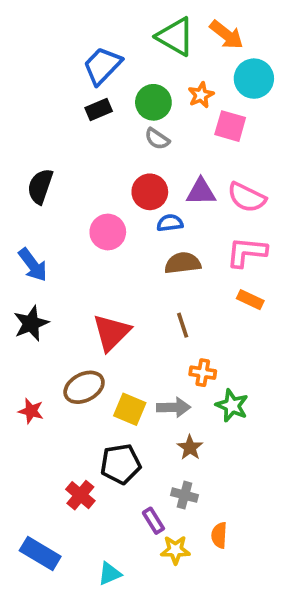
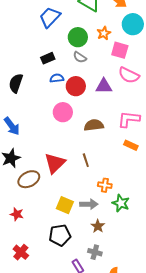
black rectangle: (99, 110) -> (48, 58), moved
pink semicircle: (247, 197) -> (129, 75), moved
blue semicircle: (170, 223) -> (57, 78), moved
pink circle: (108, 232) -> (63, 112), moved
brown line: (183, 325) -> (86, 160), moved
brown ellipse: (84, 387) -> (29, 179), moved
red star: (31, 411) -> (17, 214), moved
red cross: (80, 495) -> (21, 252), moved

